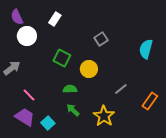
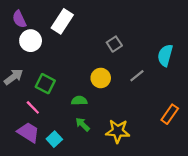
white rectangle: (55, 19) -> (62, 21), size x1.5
green square: (62, 58) -> (45, 84), moved
gray line: (121, 89) -> (137, 76), moved
yellow star: (104, 116) -> (118, 131), turned -30

